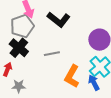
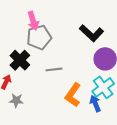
black L-shape: (59, 20) -> (91, 33), moved
gray pentagon: (22, 26) -> (39, 37), moved

